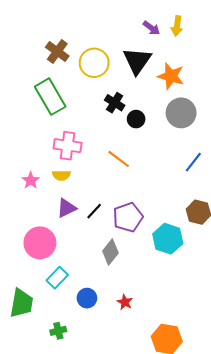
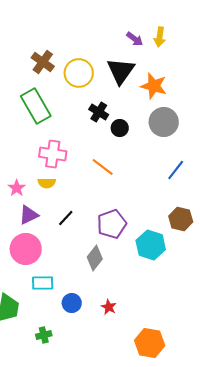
purple triangle: (66, 208) -> (29, 215), moved
black line: (94, 211) -> (66, 218), moved
cyan rectangle: (57, 278) -> (43, 283), turned 45

